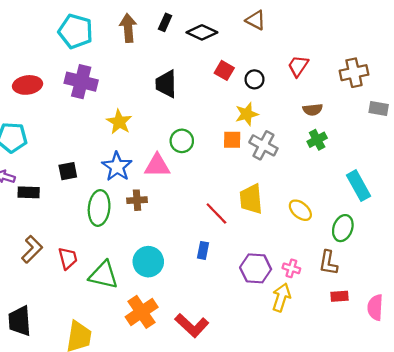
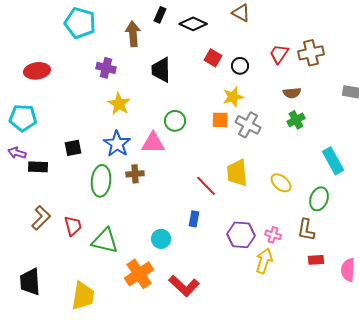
brown arrow: (128, 28) -> (133, 34), moved
brown cross: (354, 73) -> (311, 53), moved
purple cross: (81, 82) -> (106, 68), moved, size x0.7
cyan circle: (148, 262) -> (161, 239), moved, size x0.7

